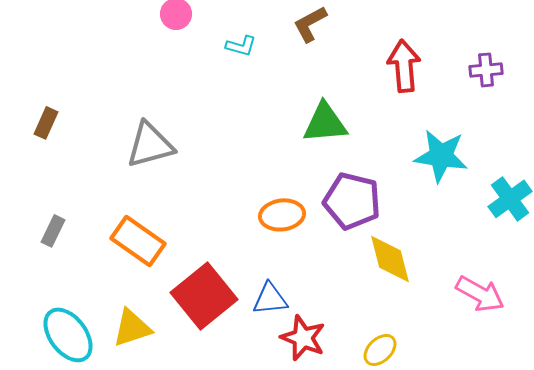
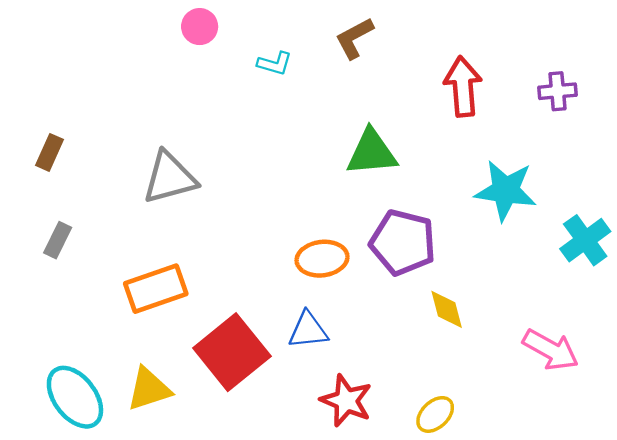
gray rectangle: (53, 231) -> (58, 240), moved
orange rectangle: (138, 241) -> (156, 289), turned -54
yellow diamond: (390, 259) -> (447, 309), size x0.7
blue triangle: (270, 299) -> (308, 330), moved

